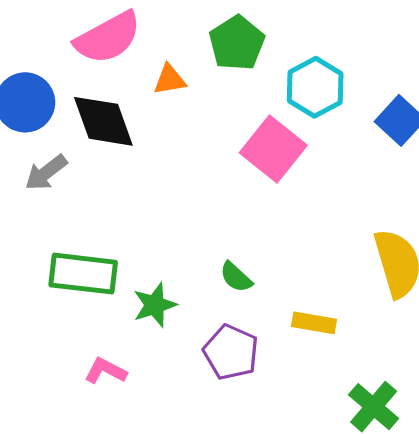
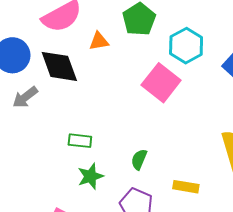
green rectangle: (83, 274) -> (80, 141), moved, size x0.6
green semicircle: (236, 277) -> (139, 159), turned 70

